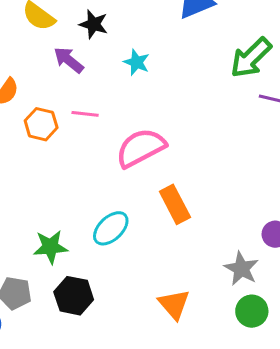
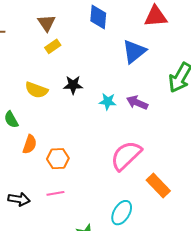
purple arrow: (69, 60) -> (137, 103), moved
pink line: (85, 114) -> (55, 193), moved

